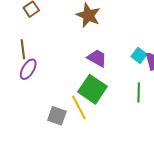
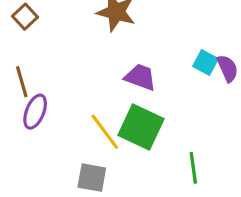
green line: (139, 92) -> (193, 168), moved
yellow line: (79, 107) -> (105, 132), moved

